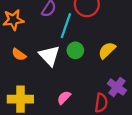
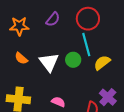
cyan line: (66, 26) -> (86, 45), moved, turned -40
pink semicircle: (64, 98) -> (58, 102), turned 64

